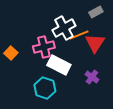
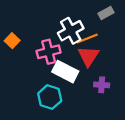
red triangle: (95, 43) -> (88, 56), moved
orange square: (11, 53) -> (12, 41), moved
purple cross: (92, 77) -> (102, 85), turned -32

